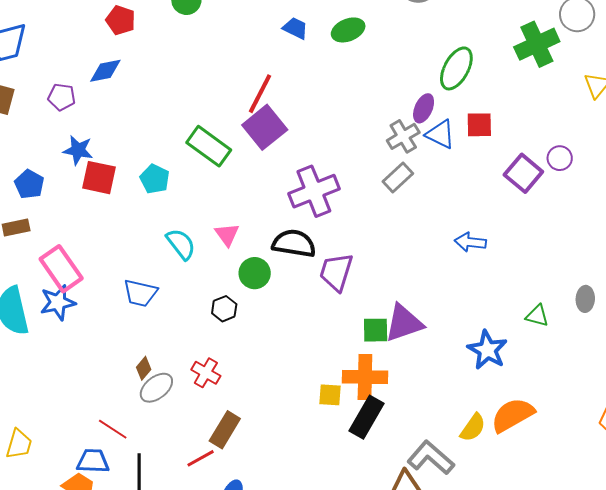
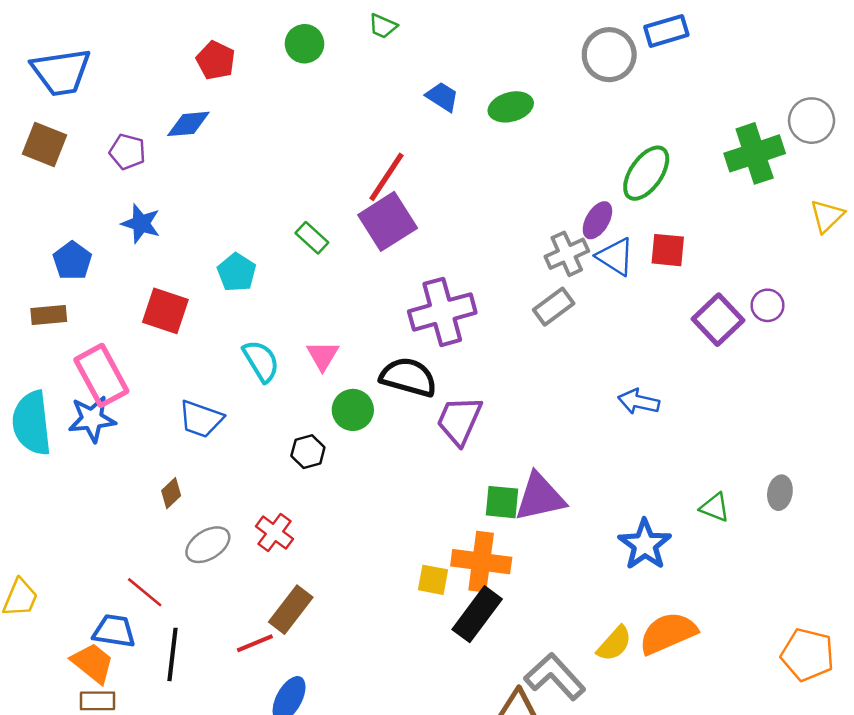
green rectangle: (209, 146) -> (312, 238), size x0.6
red square: (99, 178) -> (165, 311), moved
brown diamond: (144, 368) -> (171, 493), moved

